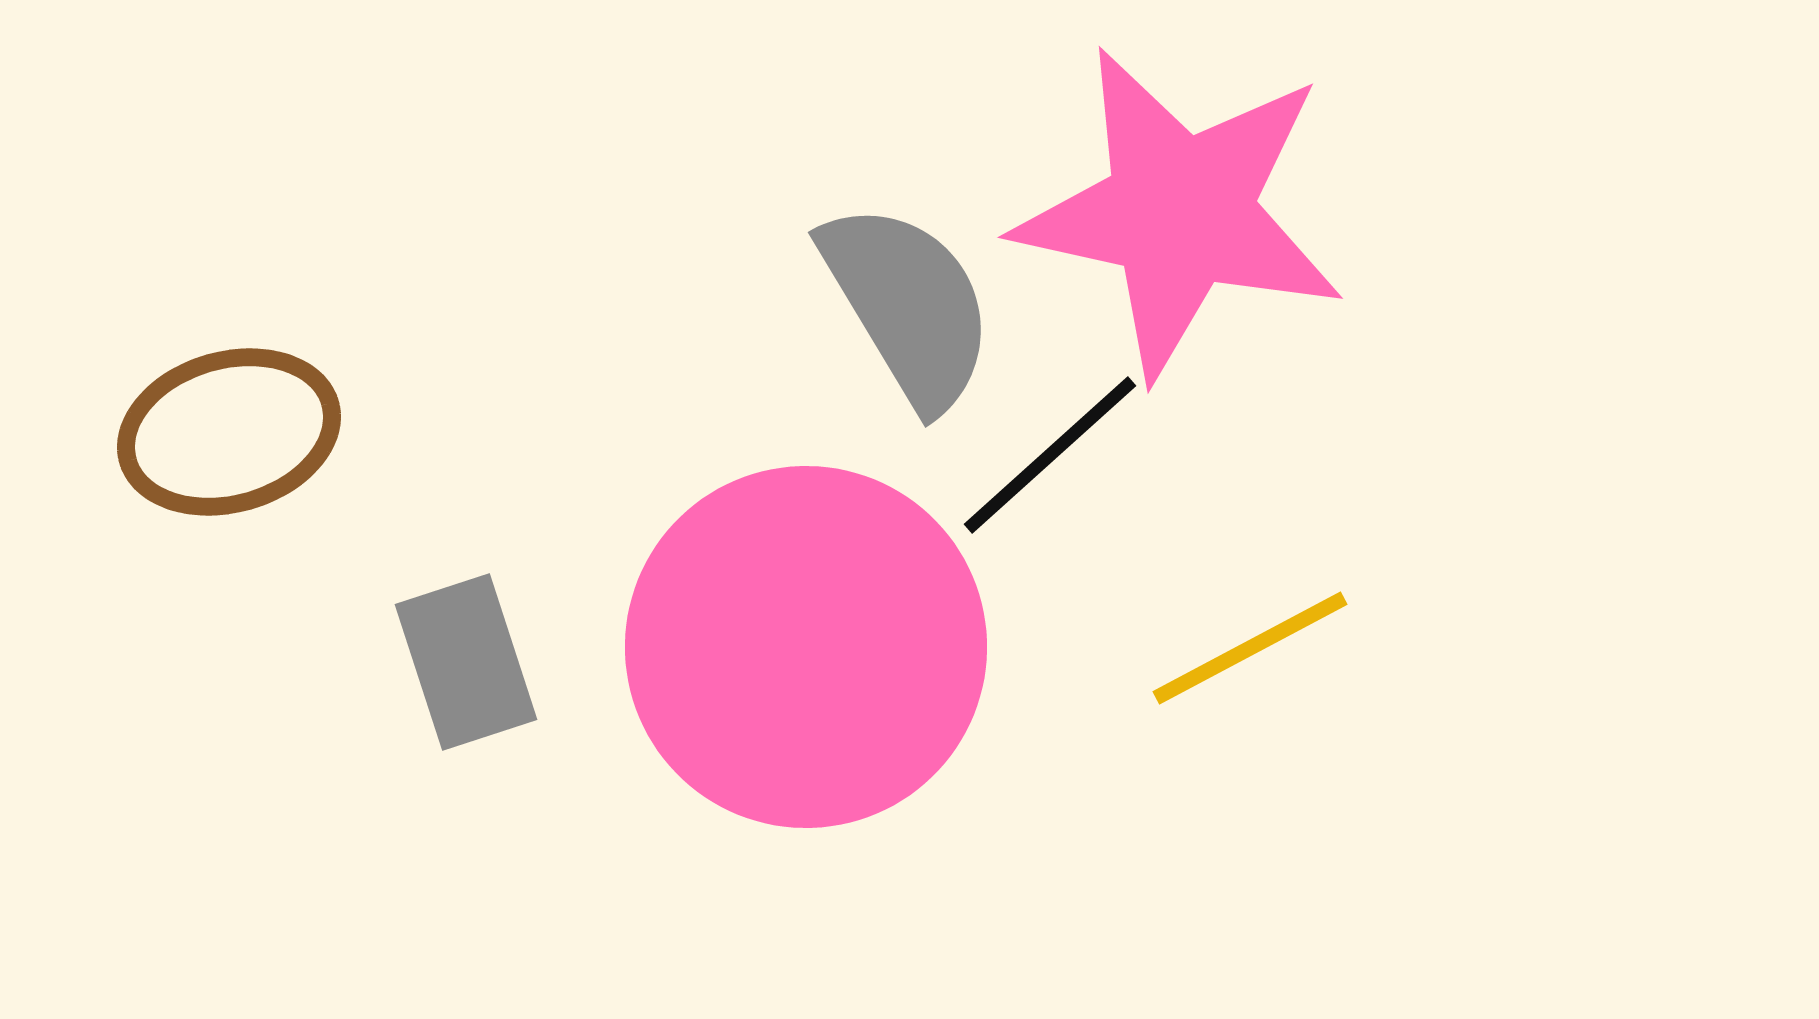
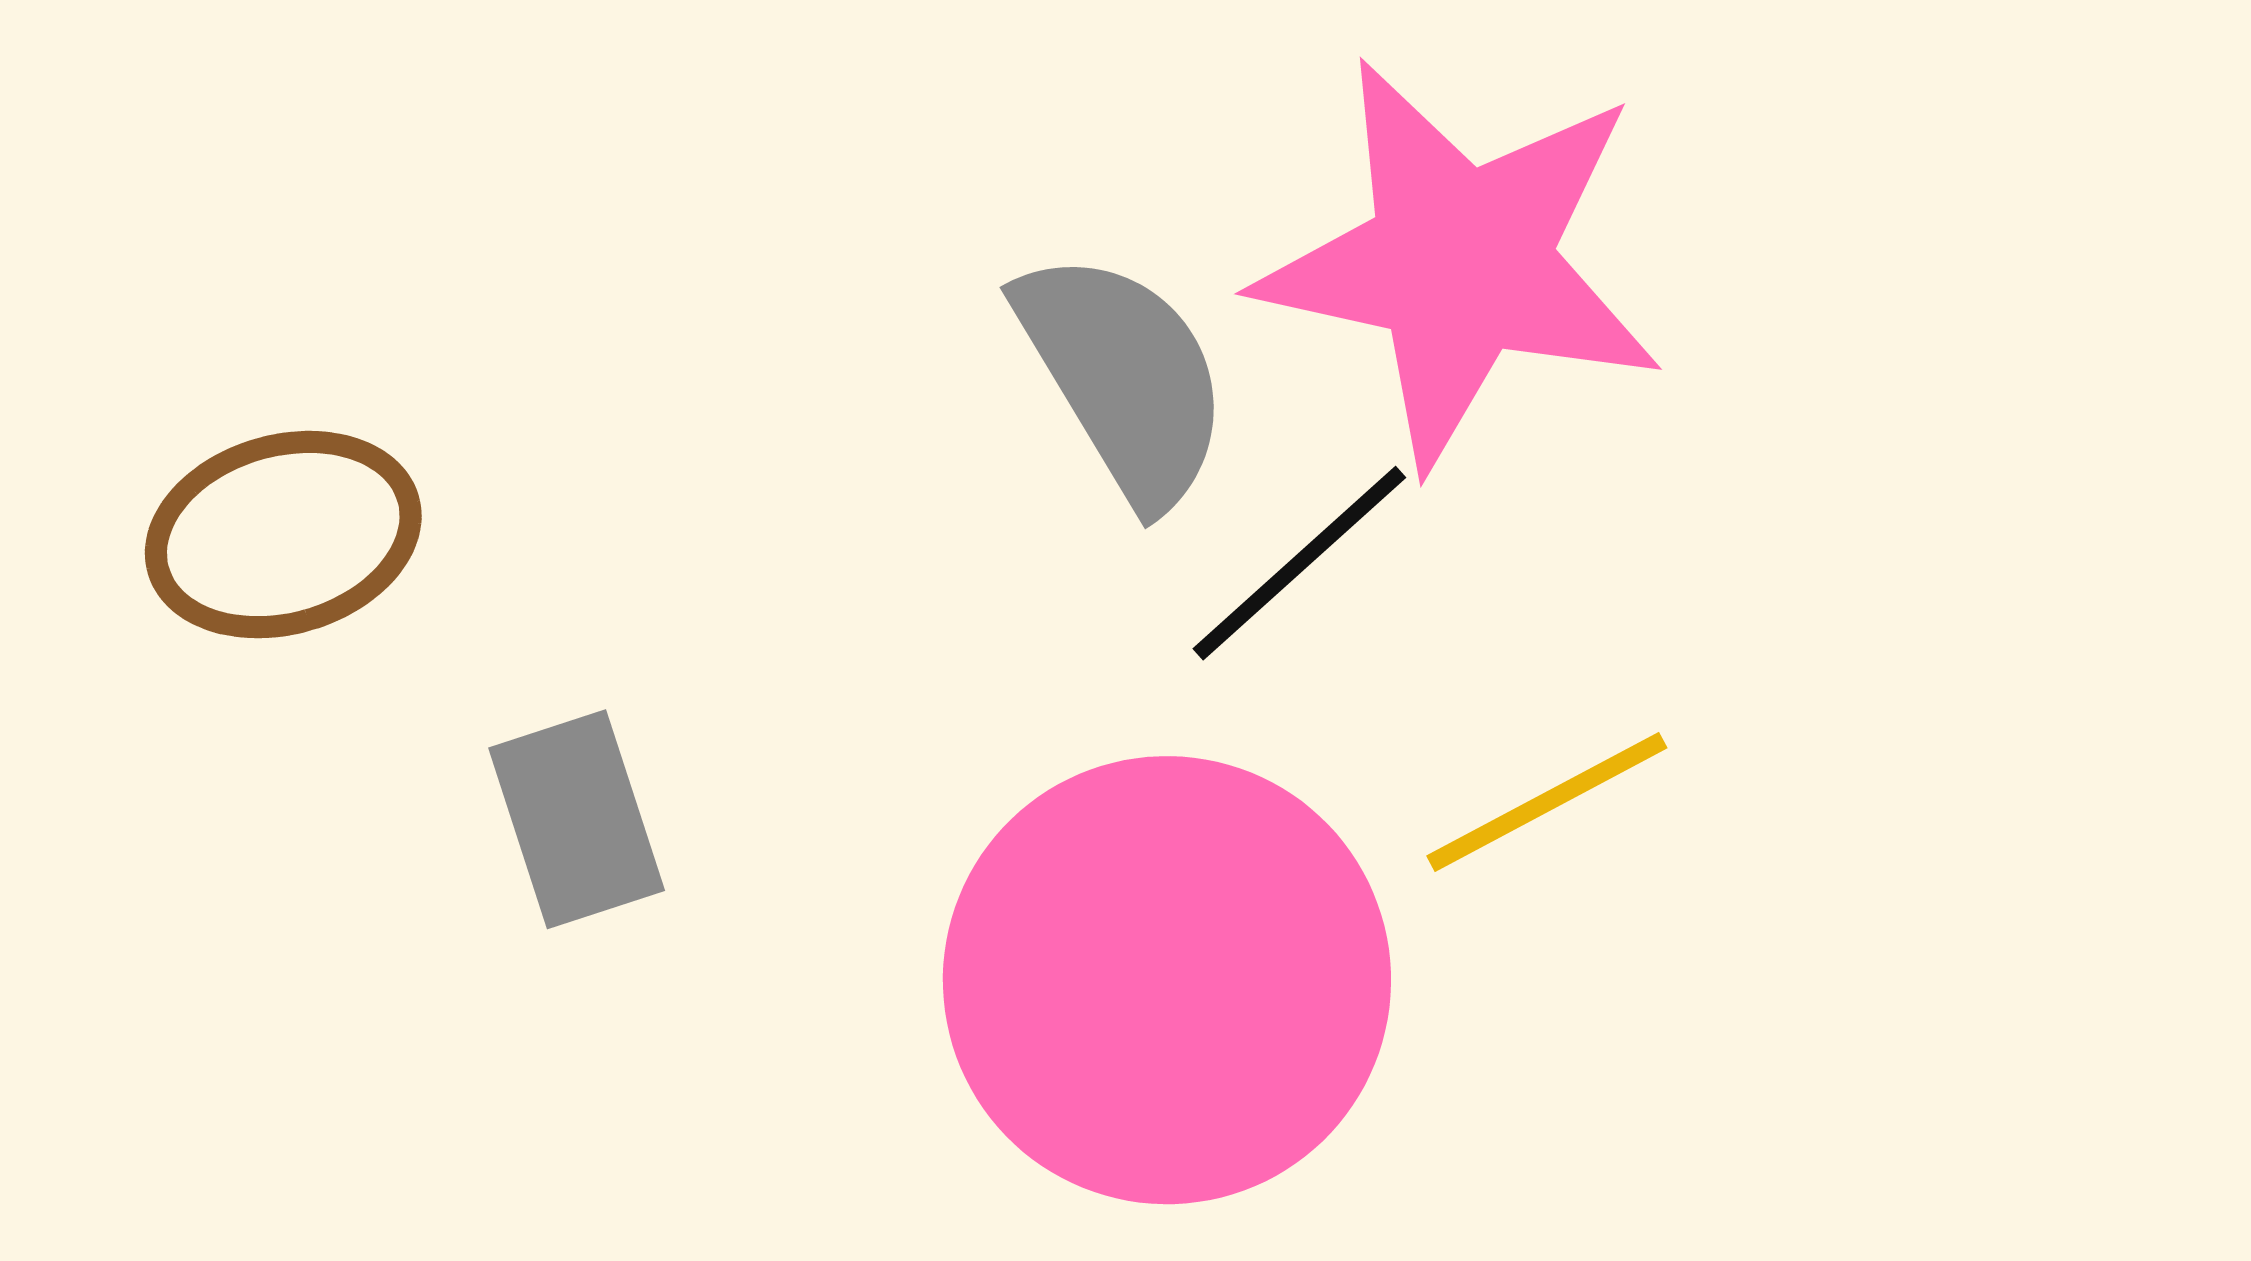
pink circle: (806, 647) -> (1167, 980), moved

